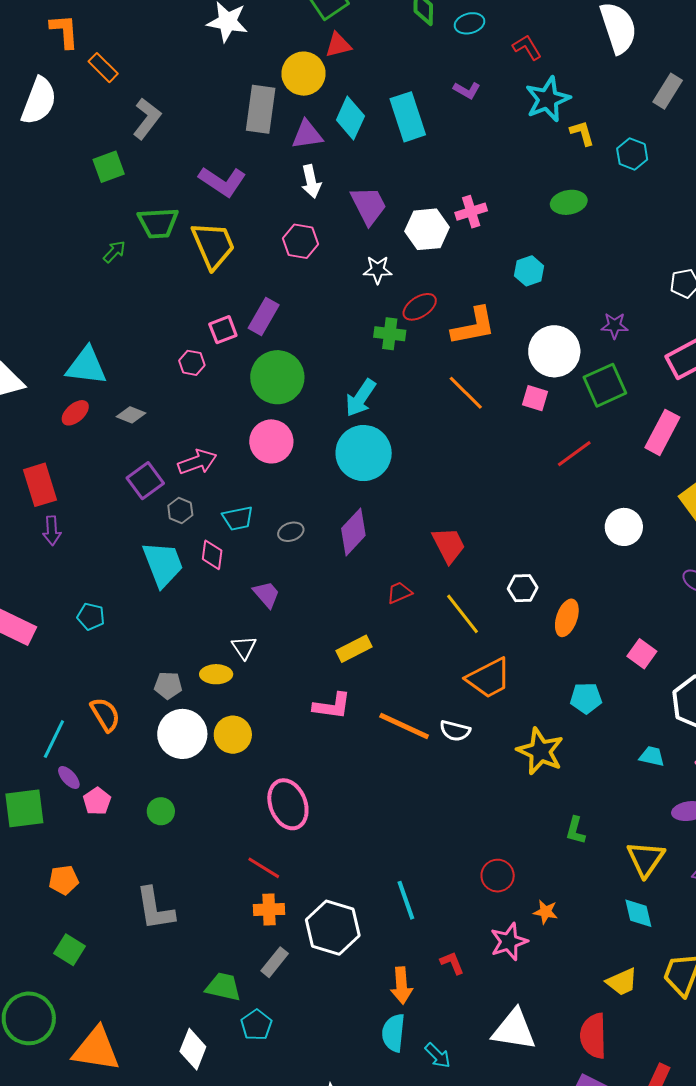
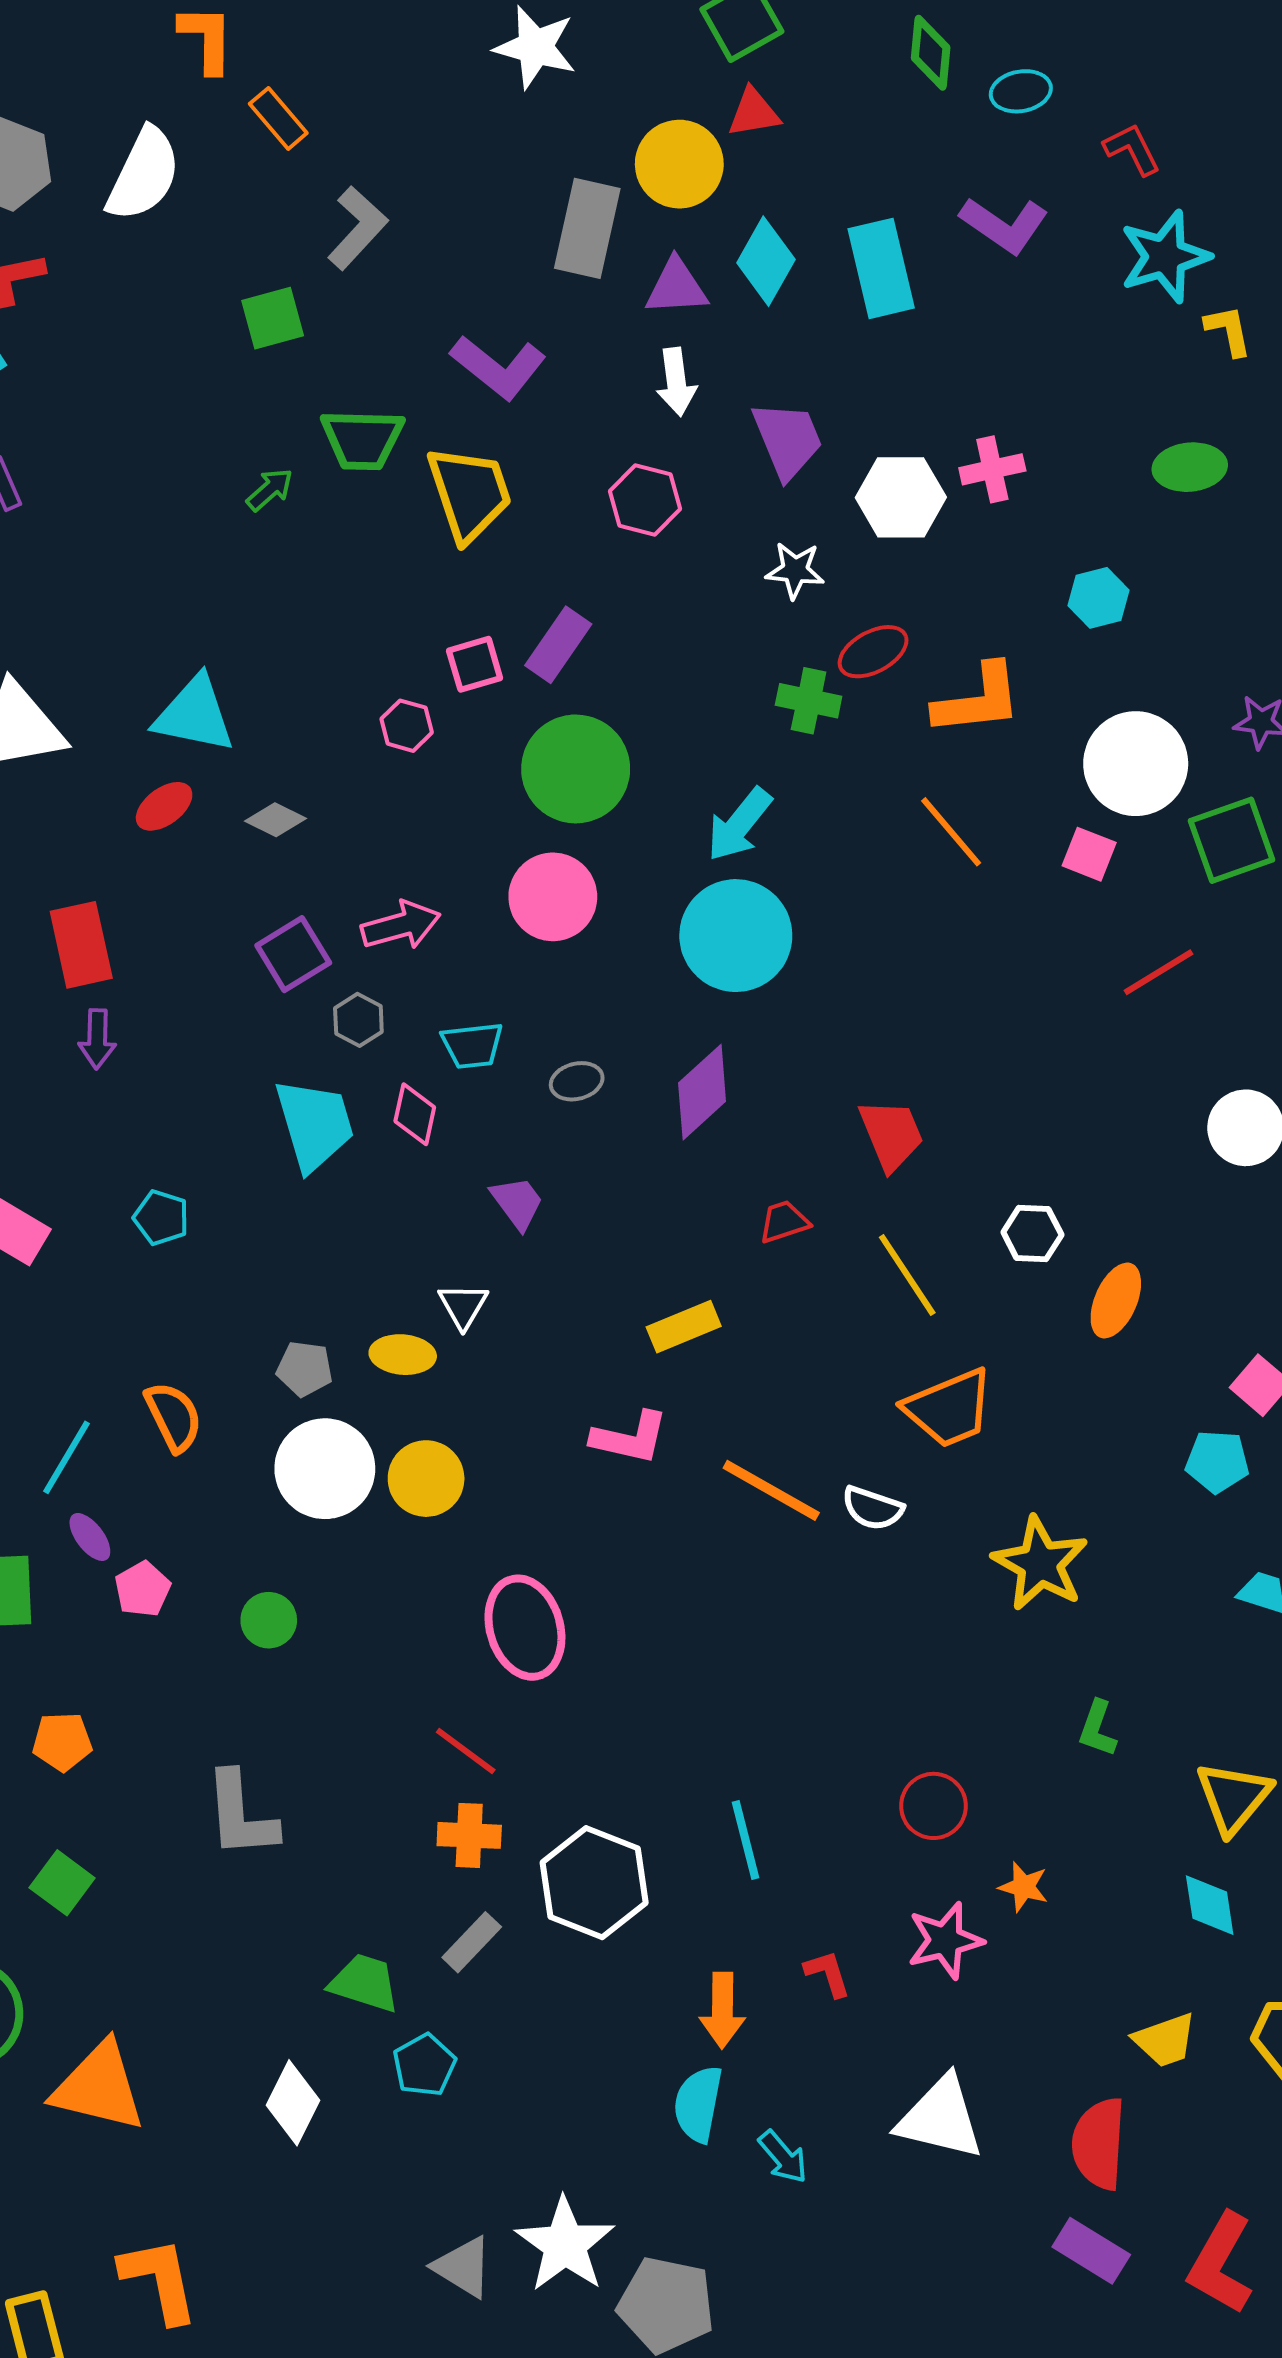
purple L-shape: (467, 90) -> (1004, 225), size x1.6
cyan pentagon: (586, 698) -> (1217, 1462), moved

